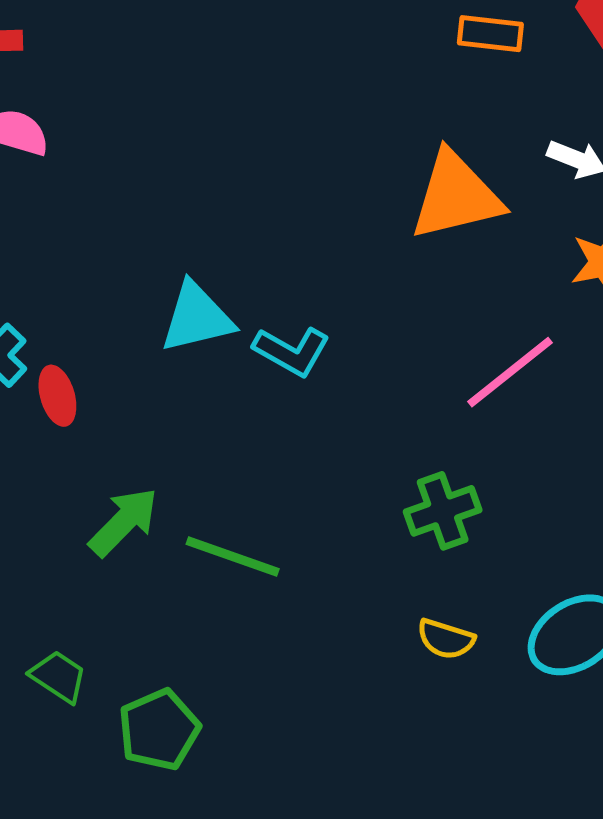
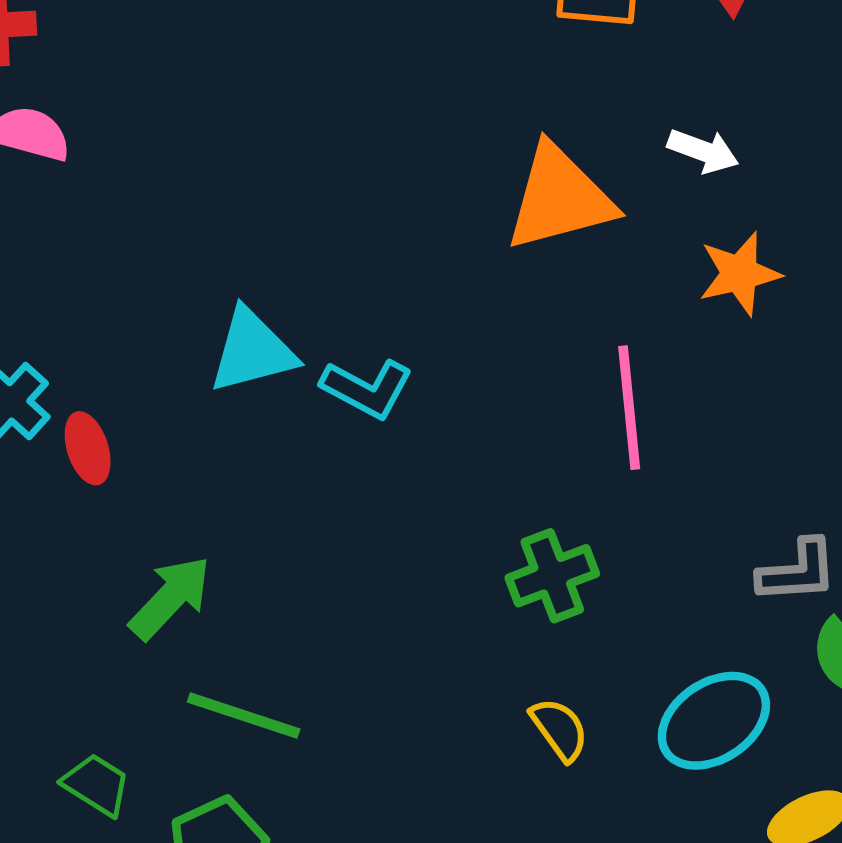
pink line: (510, 372) -> (629, 408), turned -56
green line: (233, 556) -> (244, 715), moved
yellow semicircle: (446, 639) -> (559, 729), turned -142

